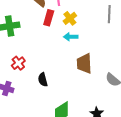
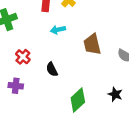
cyan arrow: (71, 37) -> (58, 30), moved

